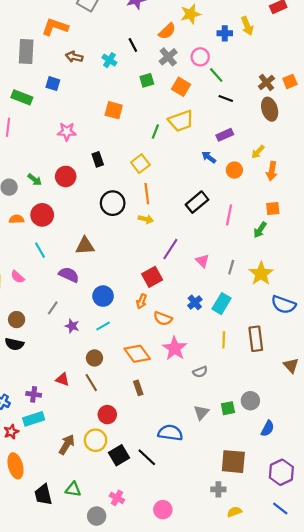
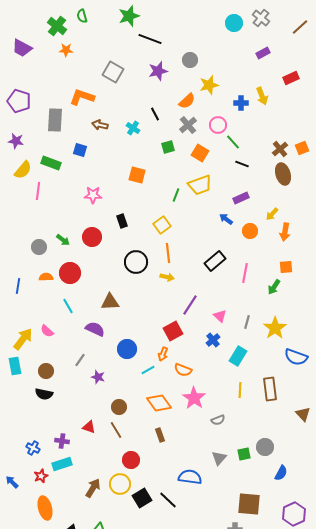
blue cross: (195, 302) -> (213, 340), moved
cyan line: (103, 326) -> (148, 370), moved

